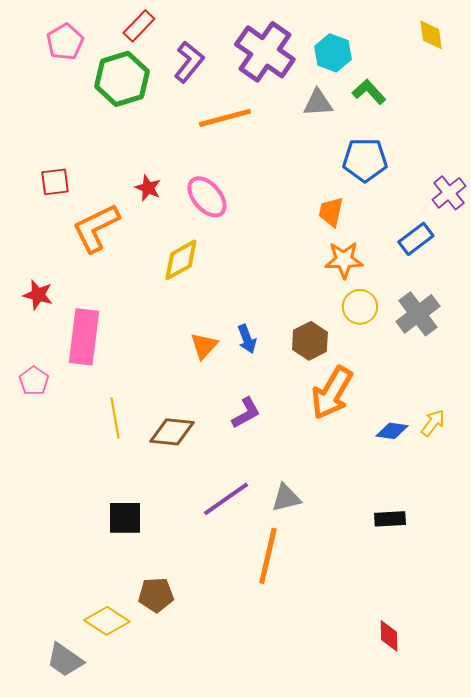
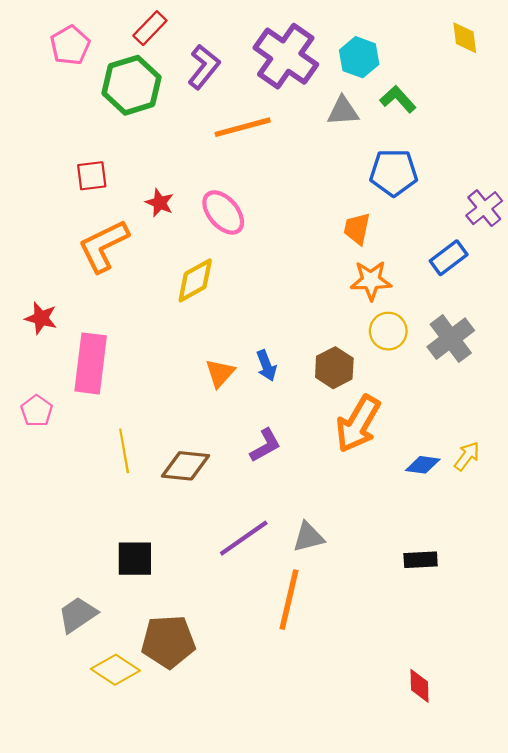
red square: (55, 182) -> (92, 176), moved
brown pentagon: (156, 595) -> (168, 642), size x1.4
gray trapezoid: (65, 660) -> (78, 615), moved, turned 111

